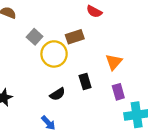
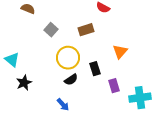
yellow circle: (54, 54) -> (68, 58), moved
purple rectangle: (118, 92) -> (114, 86), moved

